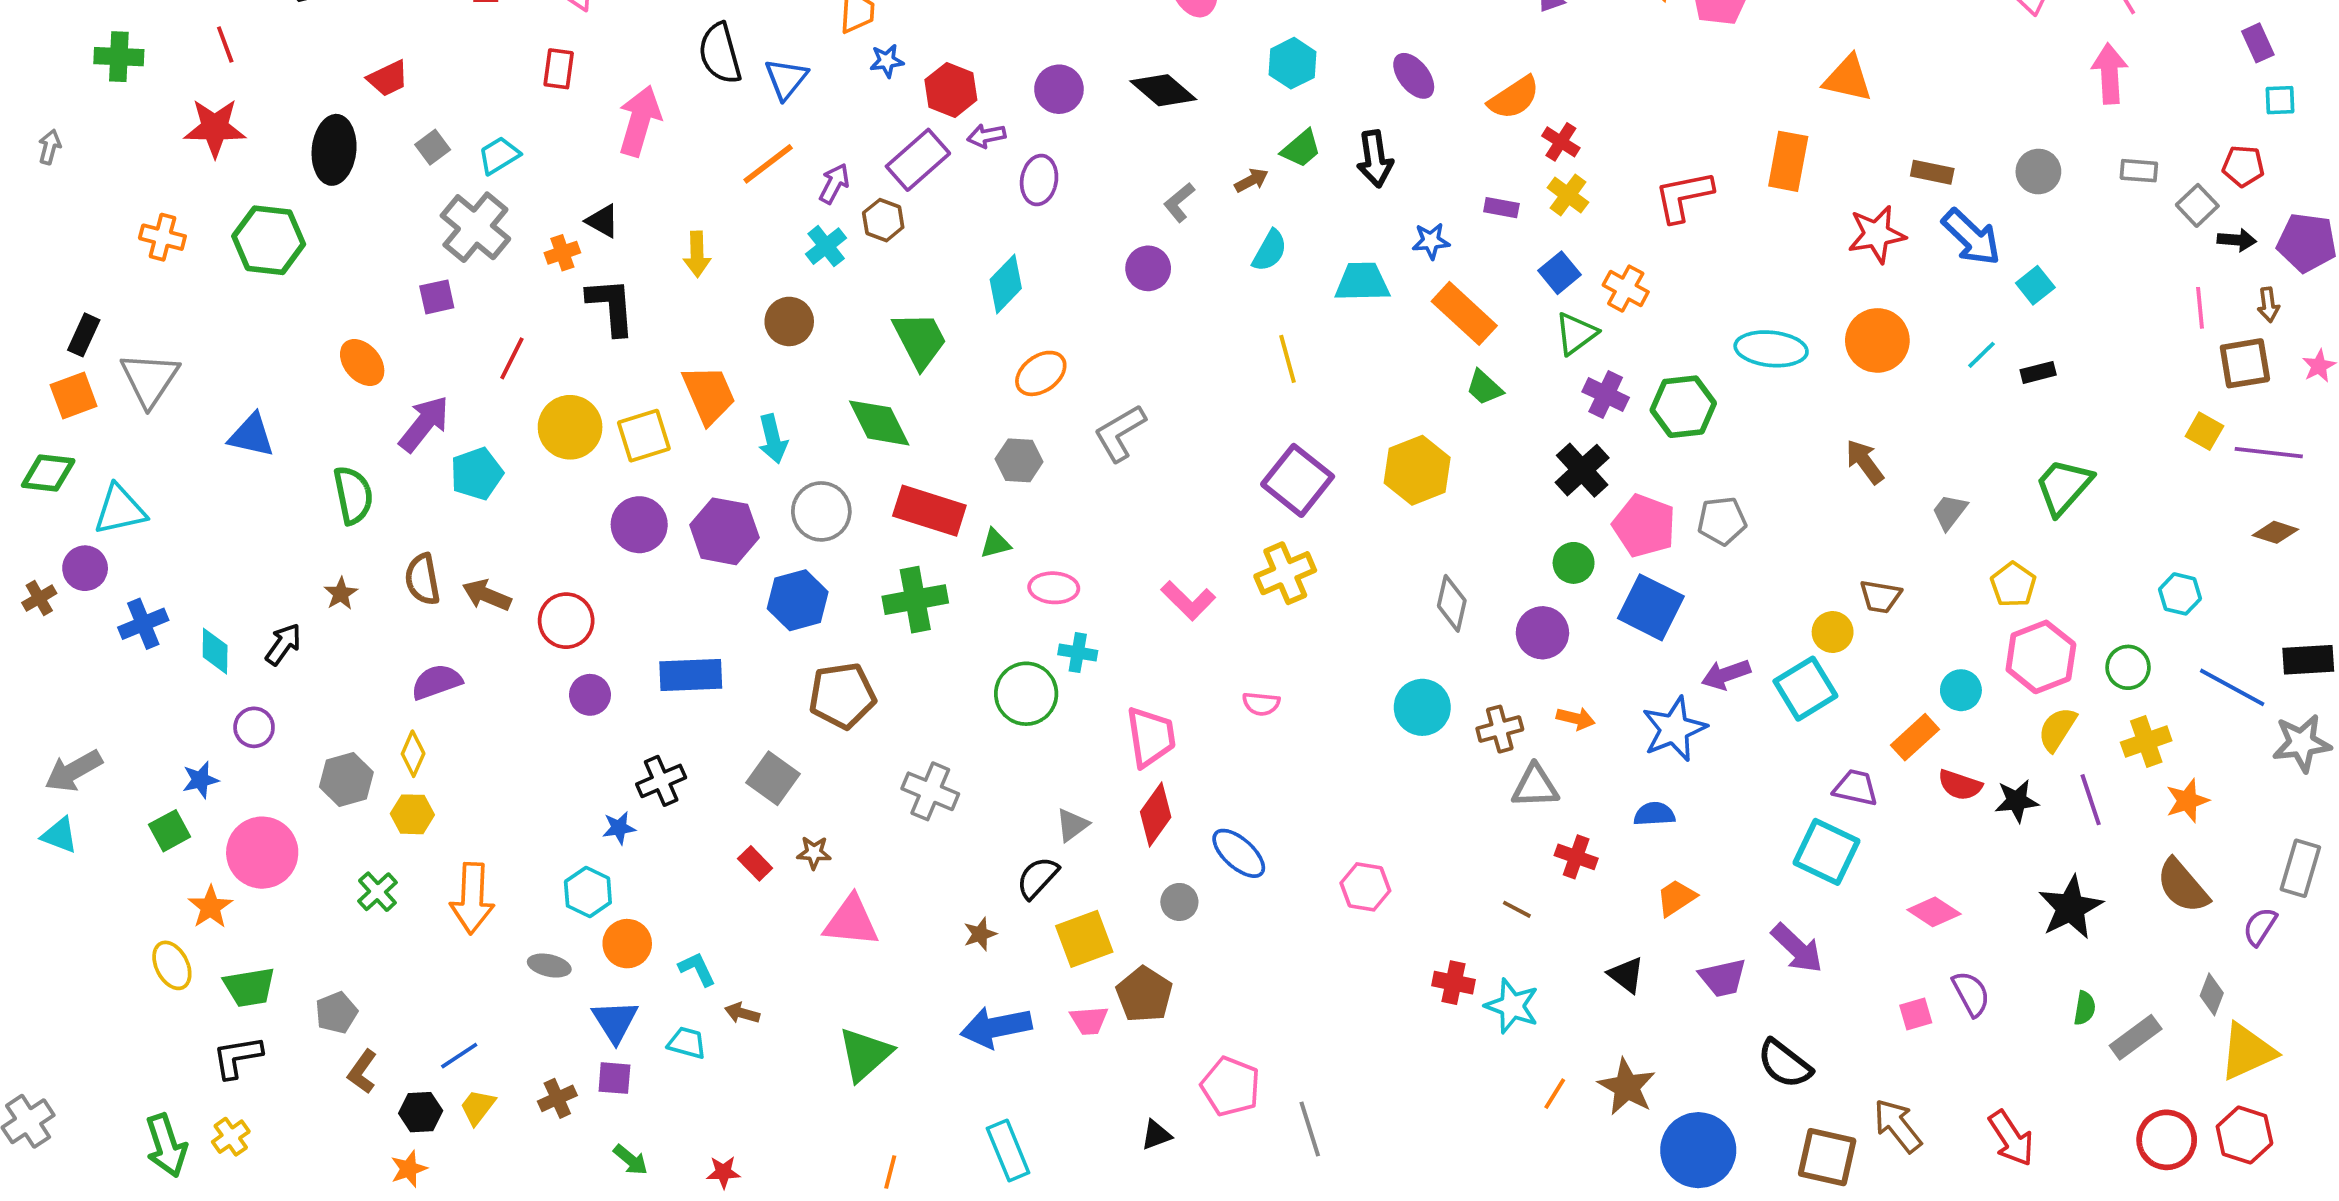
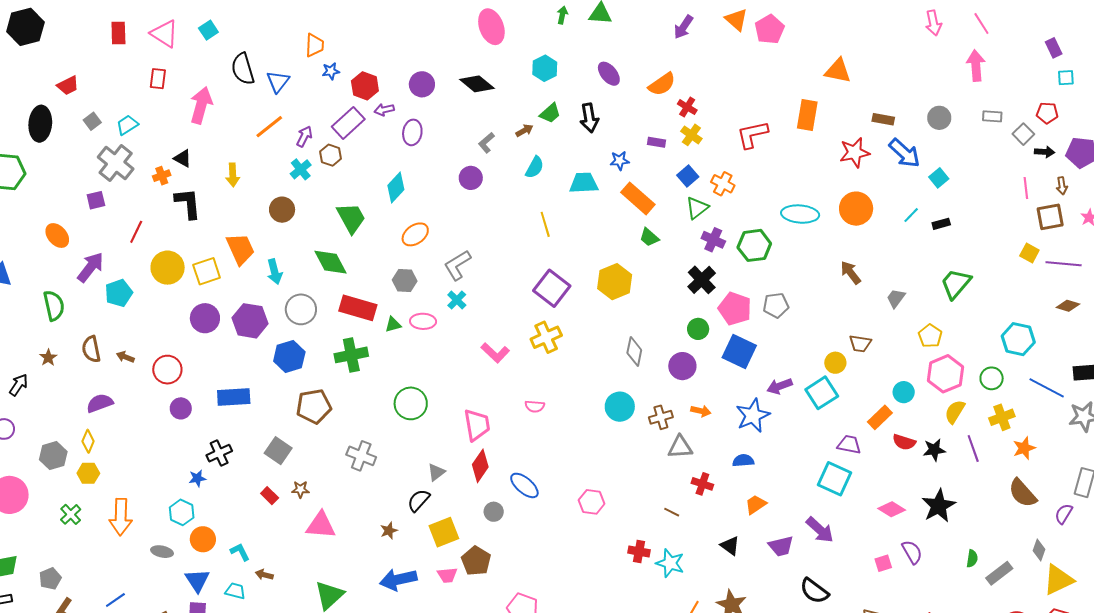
pink ellipse: (1054, 588) -> (423, 321), moved
cyan hexagon: (2180, 594) -> (1018, 339), size x1.5
brown arrow: (487, 595) -> (125, 357), size x0.7
cyan cross: (1078, 653) -> (457, 300), moved, turned 36
black star: (2071, 908) -> (939, 506), moved

